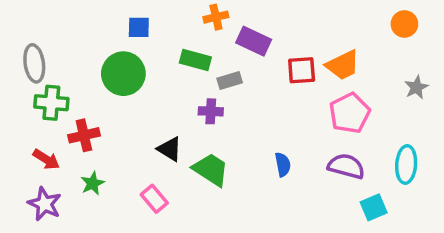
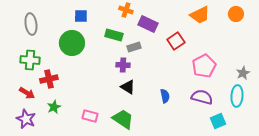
orange cross: (216, 17) -> (126, 10), turned 32
gray ellipse: (34, 63) -> (31, 24), moved
orange trapezoid: (343, 65) -> (200, 15), moved
red square: (302, 70) -> (176, 41), turned -30
gray star: (416, 87) -> (243, 73), moved
black triangle: (170, 149) -> (128, 87), moved
green trapezoid: (211, 170) -> (123, 119), moved
pink rectangle: (154, 199) -> (90, 116), turned -35

